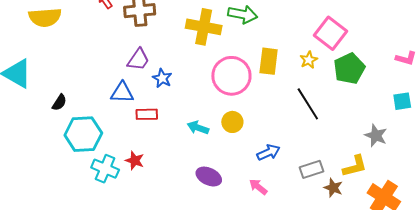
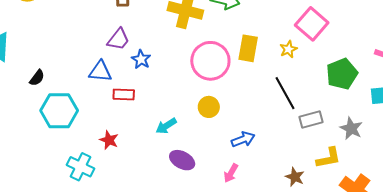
green pentagon: (349, 69) -> (342, 74), moved
cyan arrow: (198, 128) -> (166, 126), moved, turned -55
cyan cross: (105, 169) -> (81, 167), moved
gray rectangle: (311, 169) -> (311, 119), moved
pink arrow: (258, 187) -> (231, 173), turned -102
brown star: (333, 188) -> (295, 177), moved

